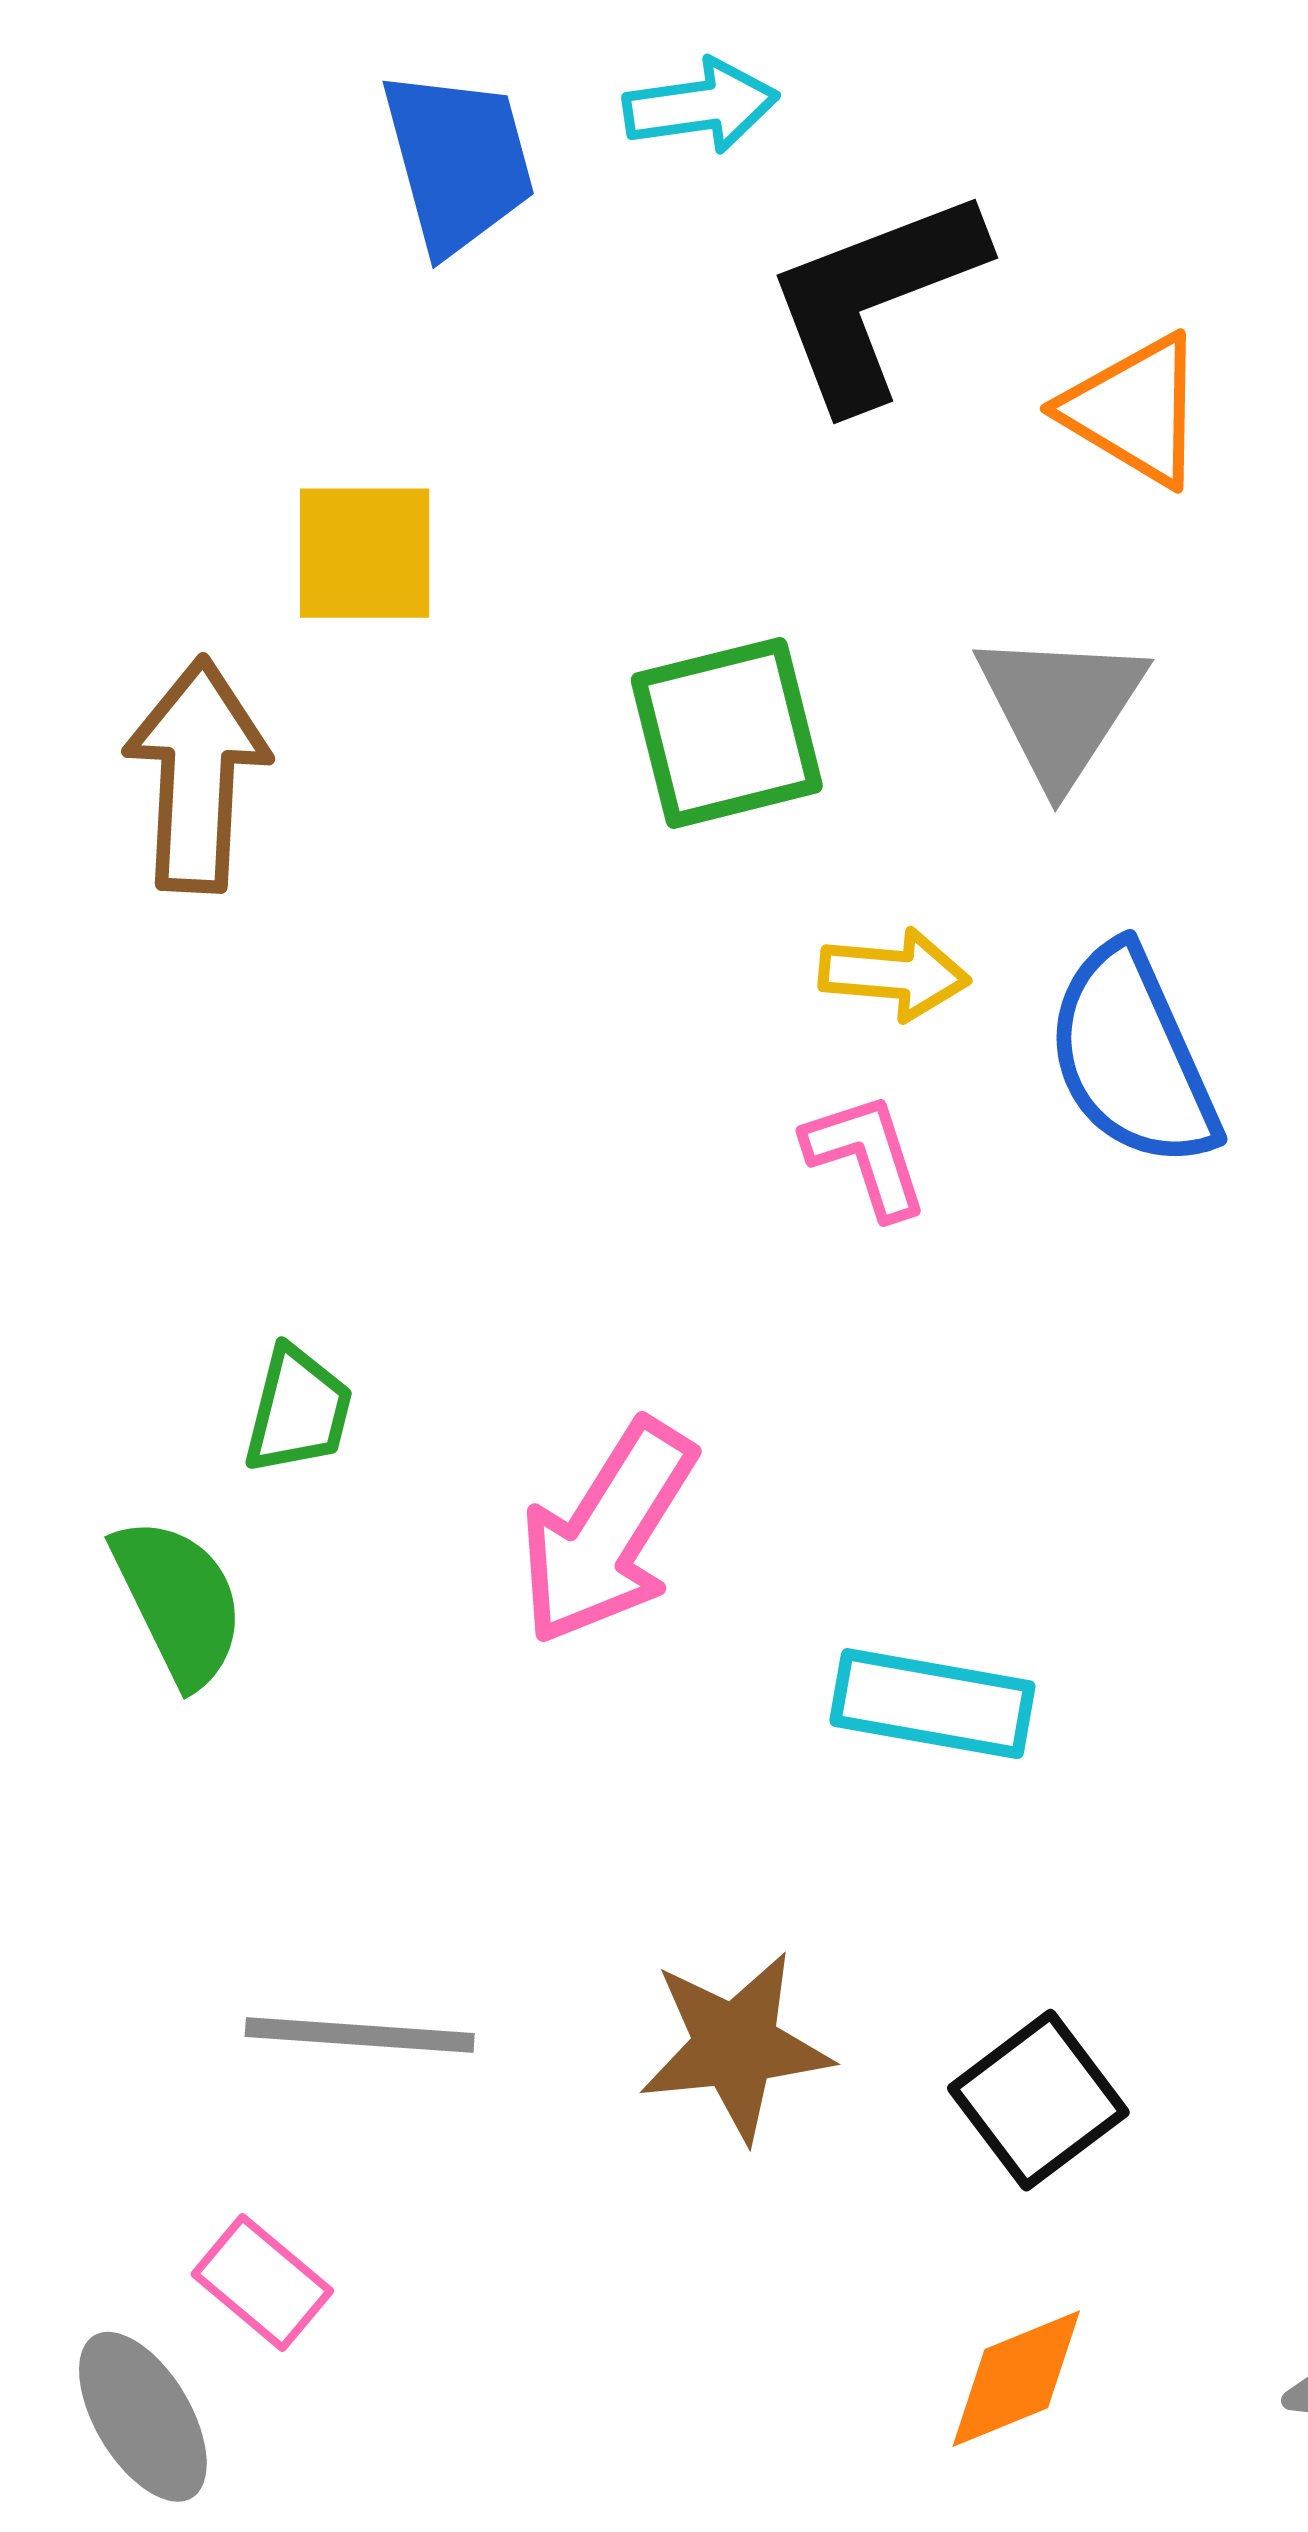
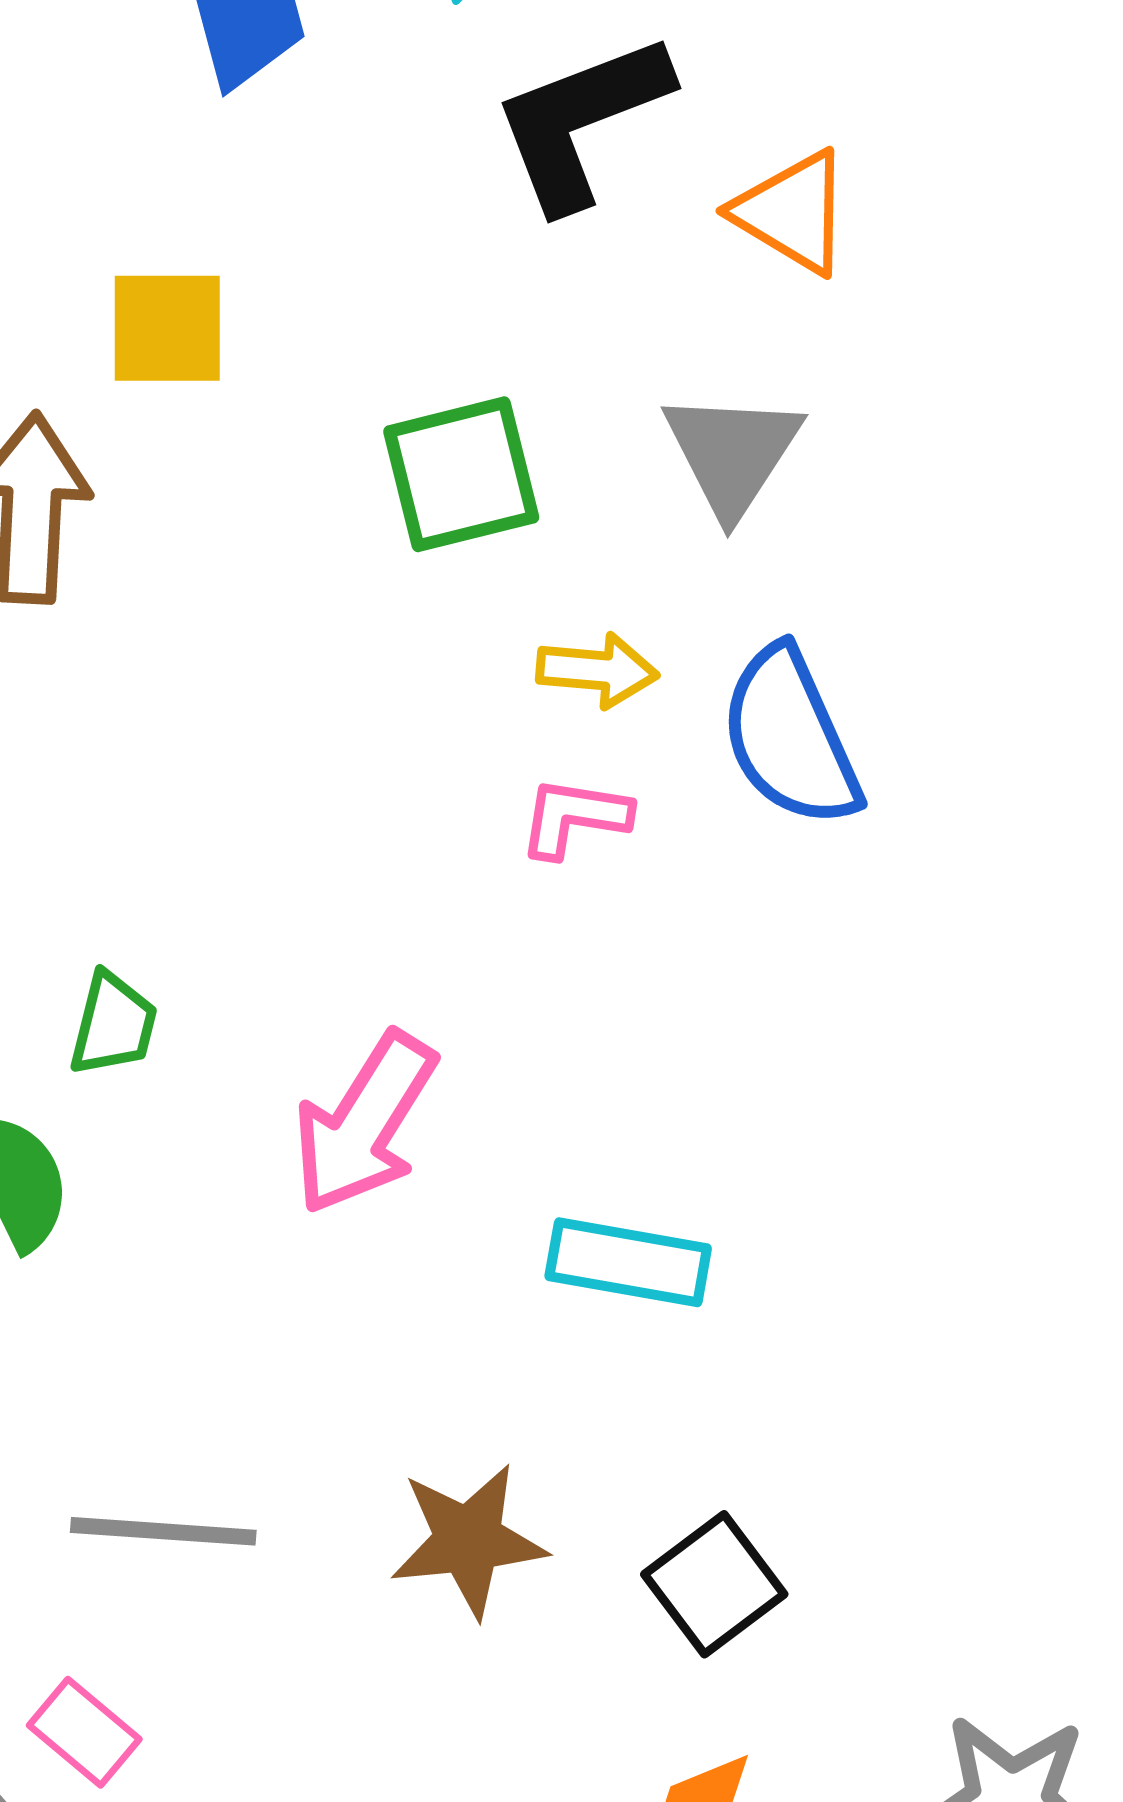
pink L-shape: (866, 1155) -> (574, 817), turned -63

